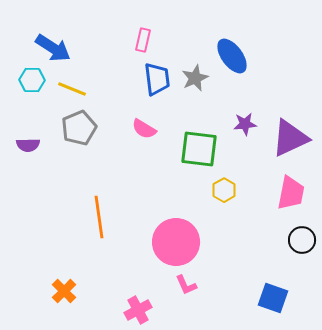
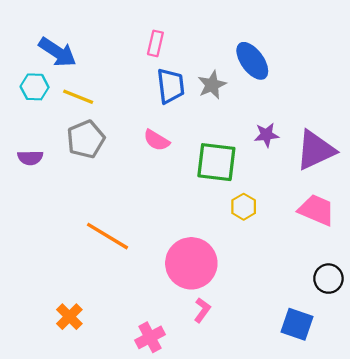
pink trapezoid: (291, 193) -> (316, 210), turned -78
orange line: (99, 217) -> (108, 236), turned -51
black circle: (302, 240) -> (328, 279), moved
pink L-shape: (186, 285) -> (202, 310), turned -120

